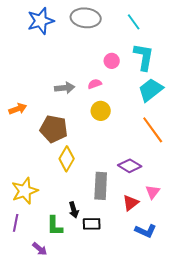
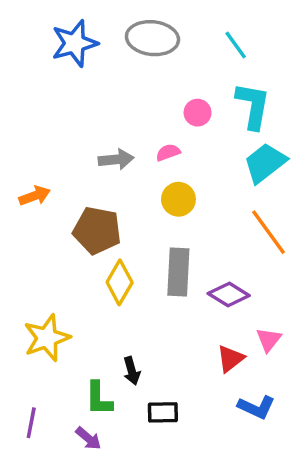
gray rectangle: (101, 186) -> (178, 272), moved
purple line: (16, 223) -> (31, 423), moved
black rectangle: (92, 224) -> (163, 412), moved
purple arrow: (40, 249) -> (88, 438), moved

